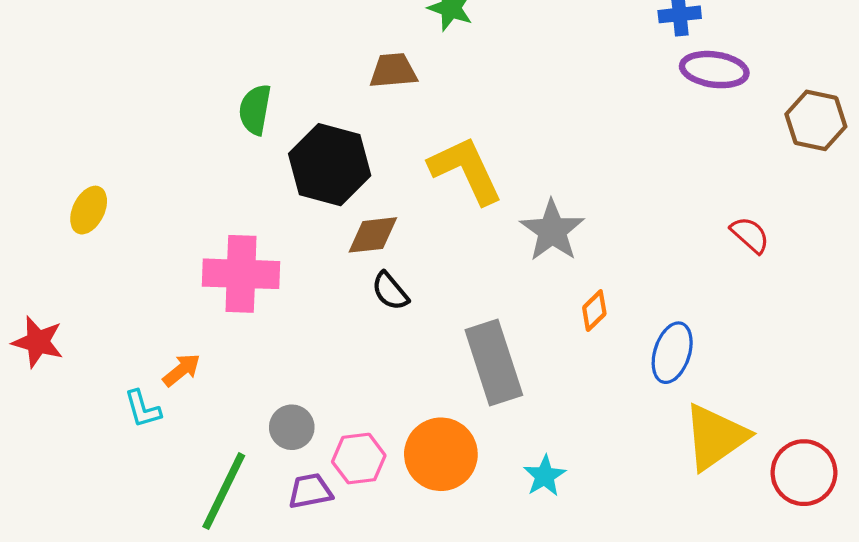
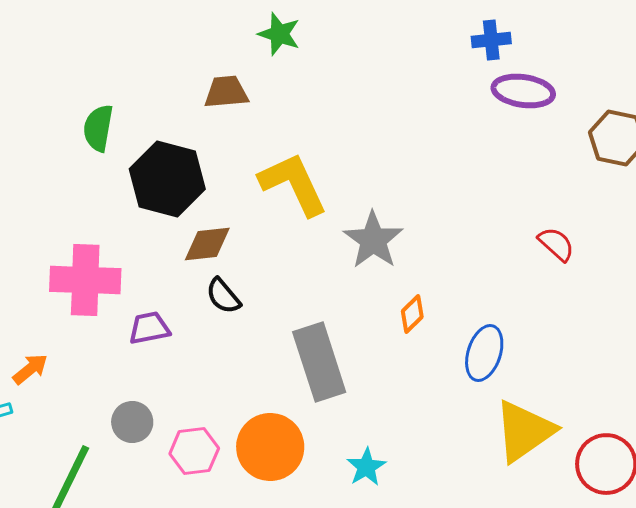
purple trapezoid: (310, 491) -> (149, 328), moved

